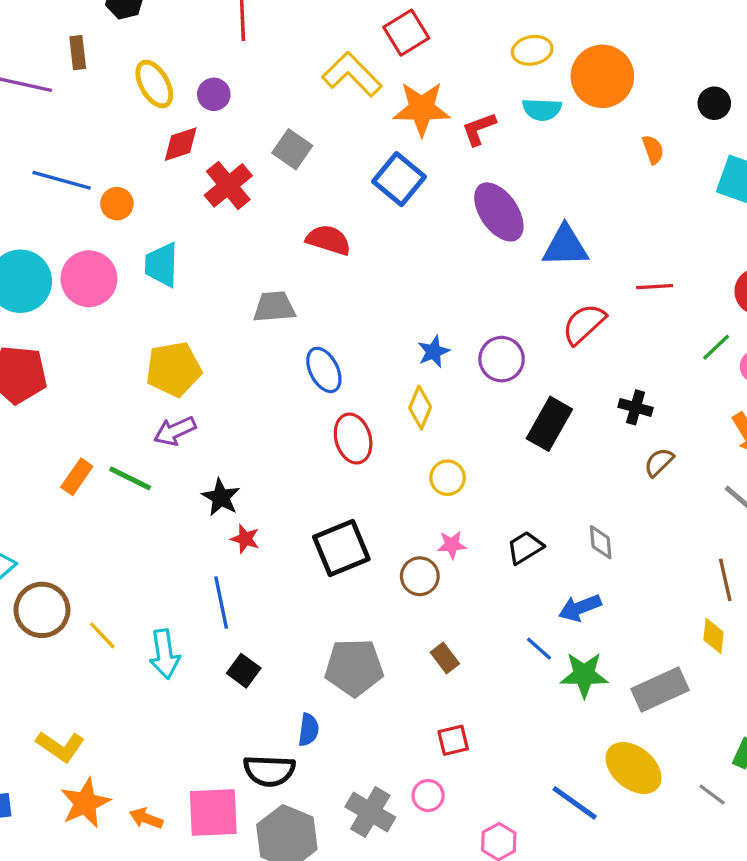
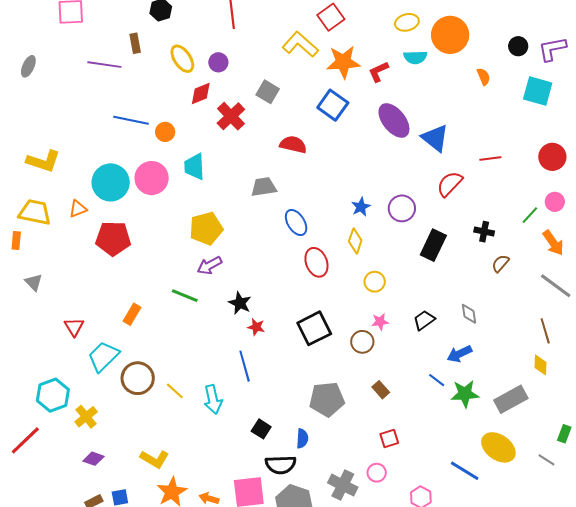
blue triangle: (565, 246) -> (435, 138), turned 44
green line: (716, 347) -> (530, 215), moved
orange rectangle: (77, 477) -> (132, 314), moved
black square: (244, 671) -> (261, 429), moved

